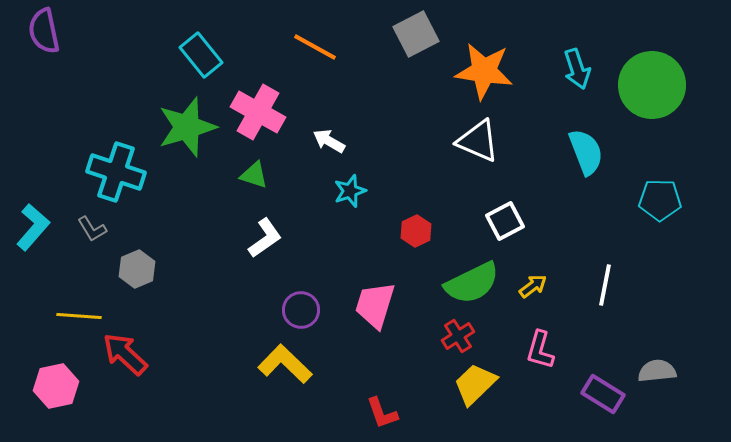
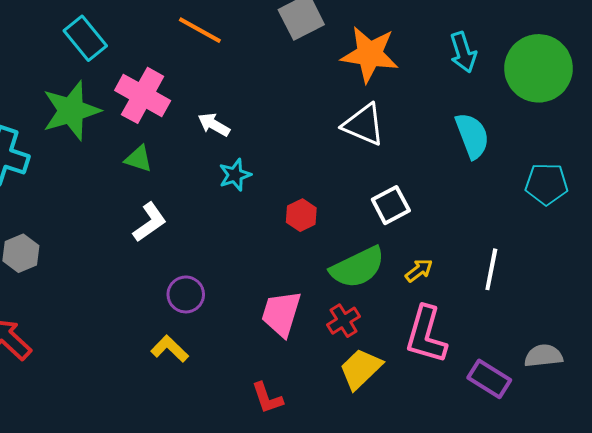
pink trapezoid: (375, 305) -> (281, 314), moved
pink L-shape: (540, 350) -> (426, 335), size x1.5
yellow L-shape: (285, 364) -> (170, 349), size x0.7

